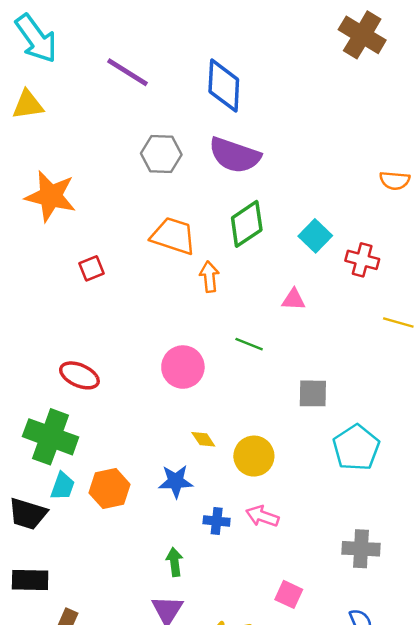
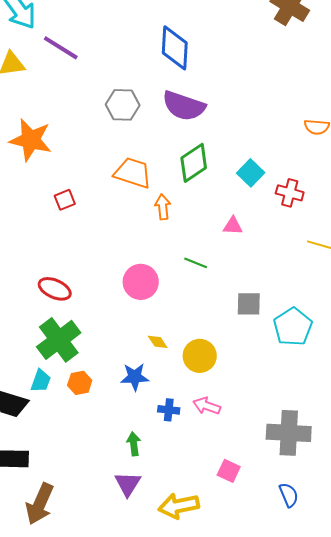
purple line: (128, 72) -> (61, 48), moved
green cross: (51, 437) -> (59, 340), moved, turned 33
cyan pentagon: (356, 448) -> (293, 327), moved
orange hexagon: (110, 489) -> (80, 383), size x0.7
gray cross: (361, 549) -> (289, 433), size x1.4

